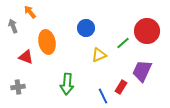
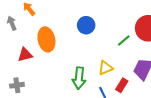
yellow triangle: (99, 55) -> (105, 68), moved
red triangle: (26, 57) -> (25, 55), turned -35
green arrow: (67, 84) -> (79, 78), moved

